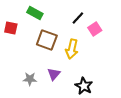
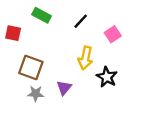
black line: (78, 18) -> (81, 21), moved
brown square: (47, 40) -> (31, 67), moved
black star: (84, 86) -> (107, 77), moved

